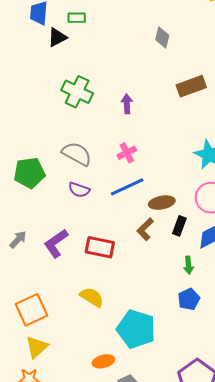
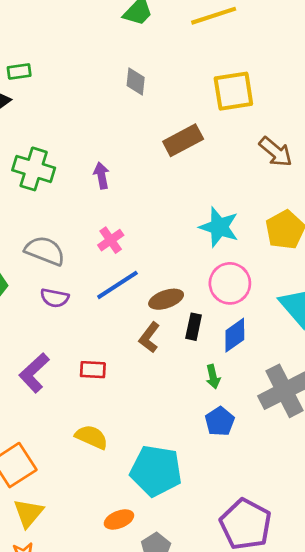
red rectangle: (100, 247) -> (93, 370), size x0.7

